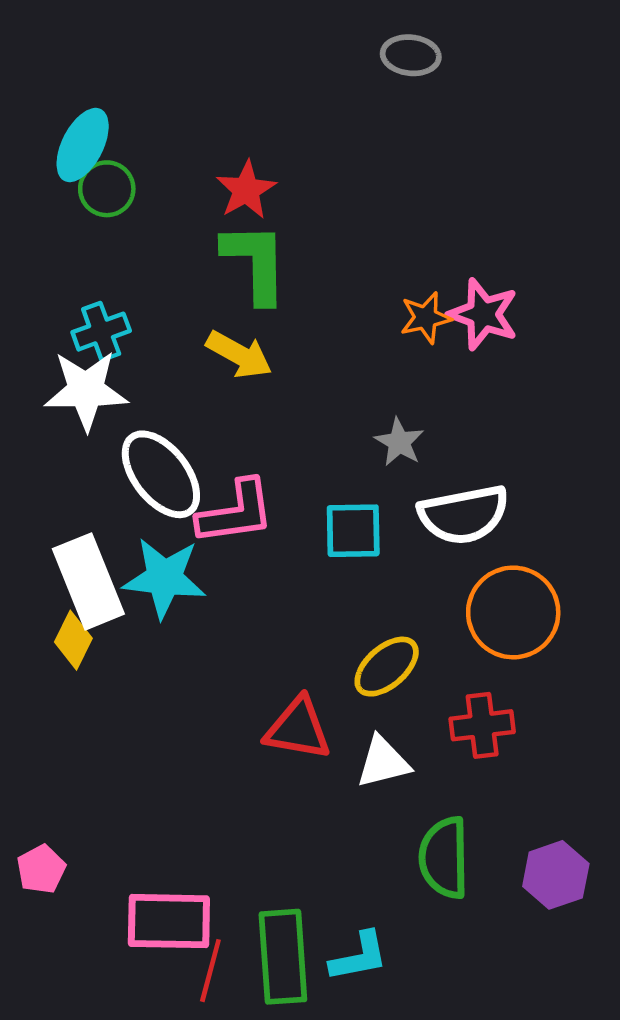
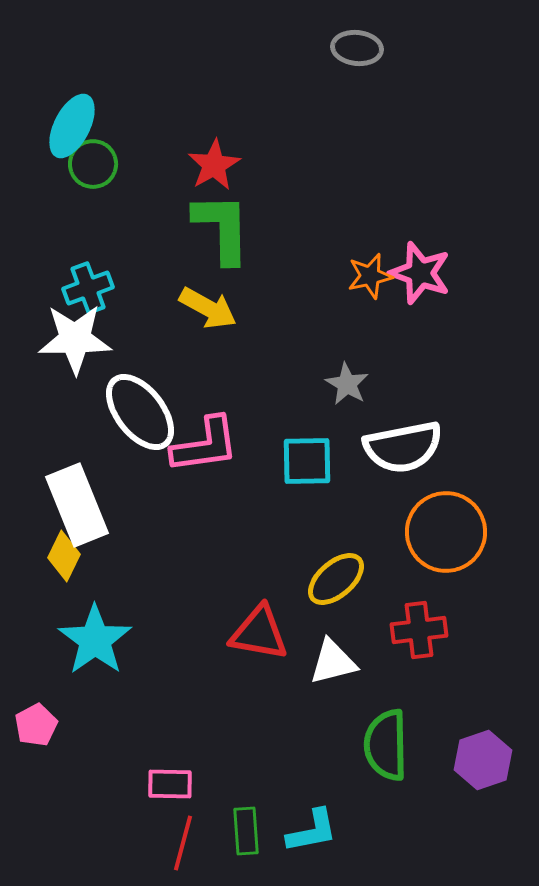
cyan star: (164, 578) -> (95, 640), moved, turned 30
pink pentagon: (41, 869) -> (36, 725), moved
pink rectangle: (169, 921) -> (170, 784), moved, size x0.6
green rectangle: (283, 957) -> (246, 831), size x0.6

